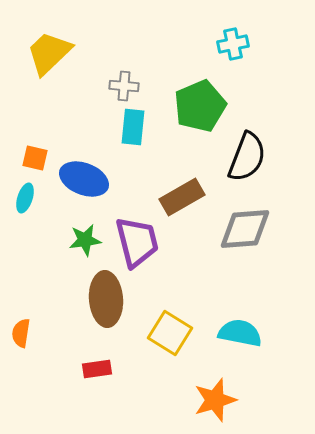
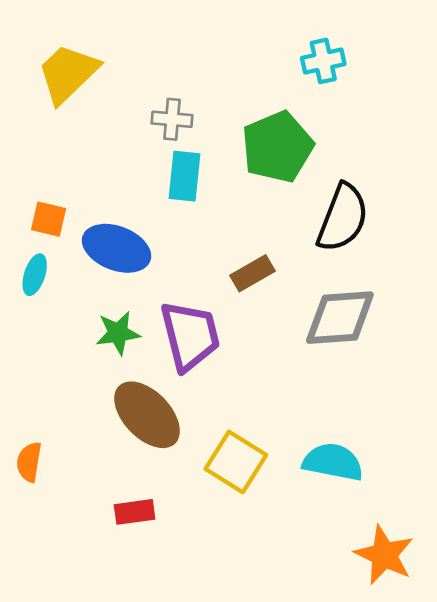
brown rectangle: (182, 197) -> (252, 273), size x0.7
brown ellipse: (106, 299) -> (147, 415), turned -40
orange star: (215, 400) -> (384, 555), moved, turned -30

